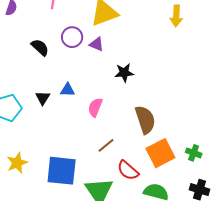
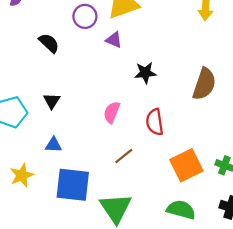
purple circle: (72, 37) -> (85, 16), moved
blue triangle: (68, 90) -> (53, 145), moved
brown semicircle: (145, 120) -> (204, 84), moved, turned 36
red semicircle: (128, 170) -> (155, 122), moved, turned 40

